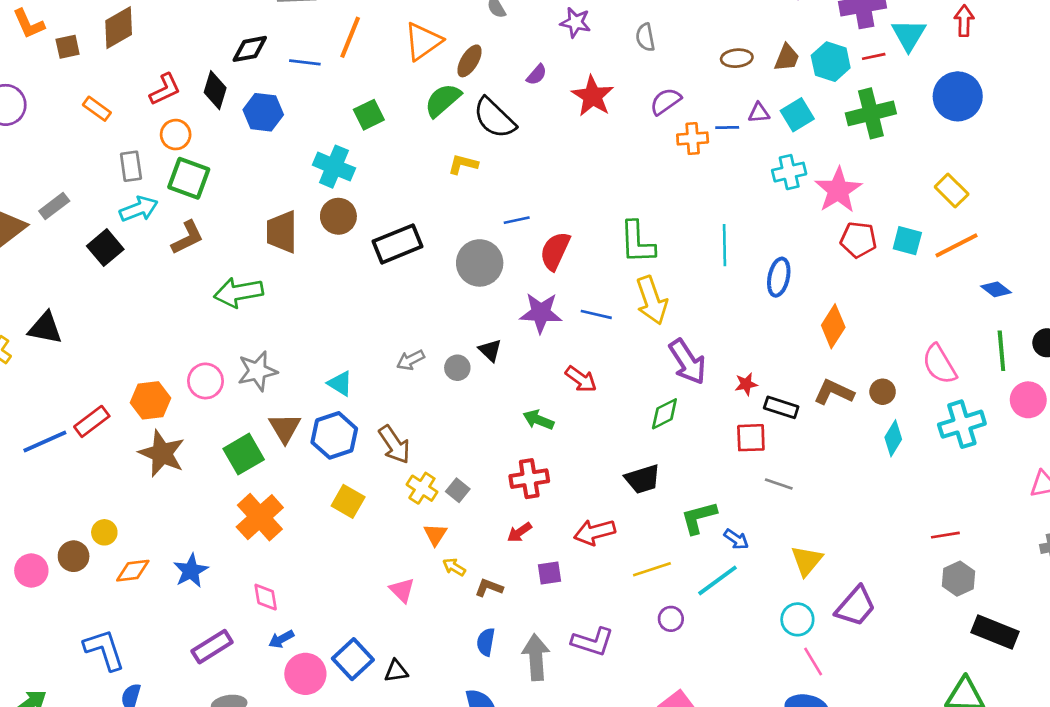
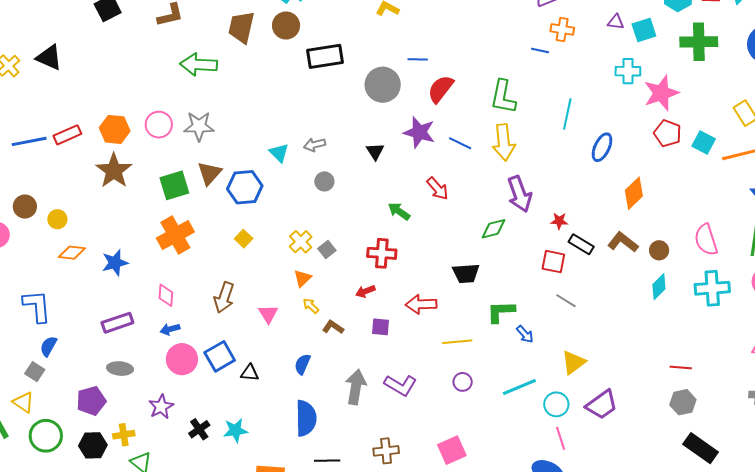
blue line: (727, 128) -> (540, 51), moved
gray circle: (457, 368) -> (324, 181), moved
cyan triangle: (340, 383) -> (279, 153), moved
brown arrow: (394, 445) -> (224, 297), moved, turned 40
yellow square: (348, 501) -> (244, 239), size x0.7
brown circle: (74, 556) -> (25, 207), moved
cyan line: (718, 580) -> (519, 387), moved
blue semicircle: (486, 642) -> (302, 364), moved

